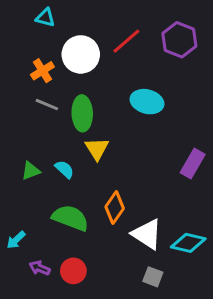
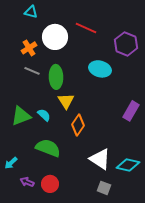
purple hexagon: (179, 40) -> (126, 44), moved
red line: (126, 41) -> (86, 28), turned 65
green triangle: (31, 171) -> (21, 116), size x1.5
orange diamond: (115, 208) -> (78, 125), moved

